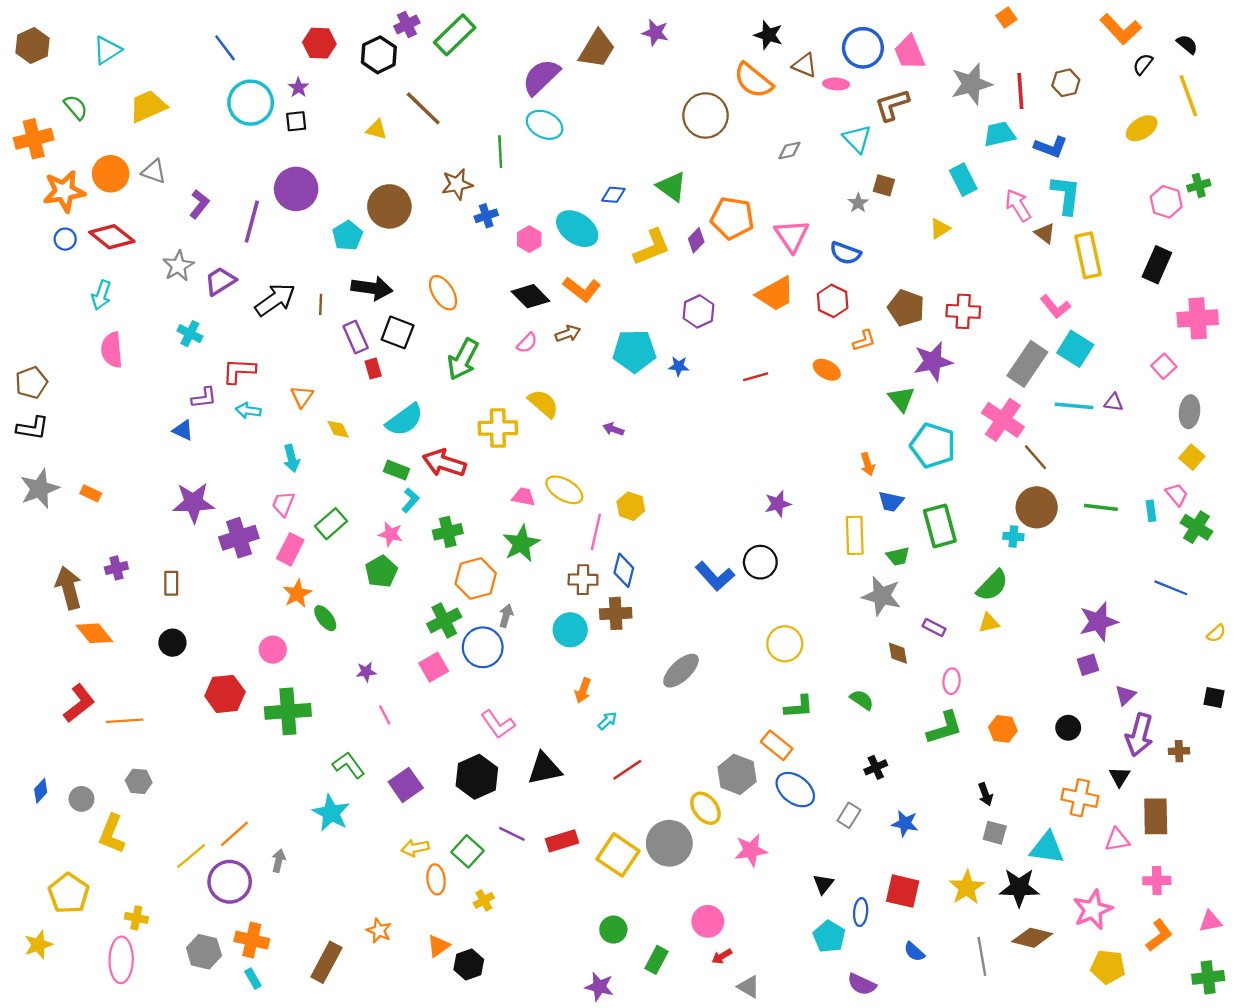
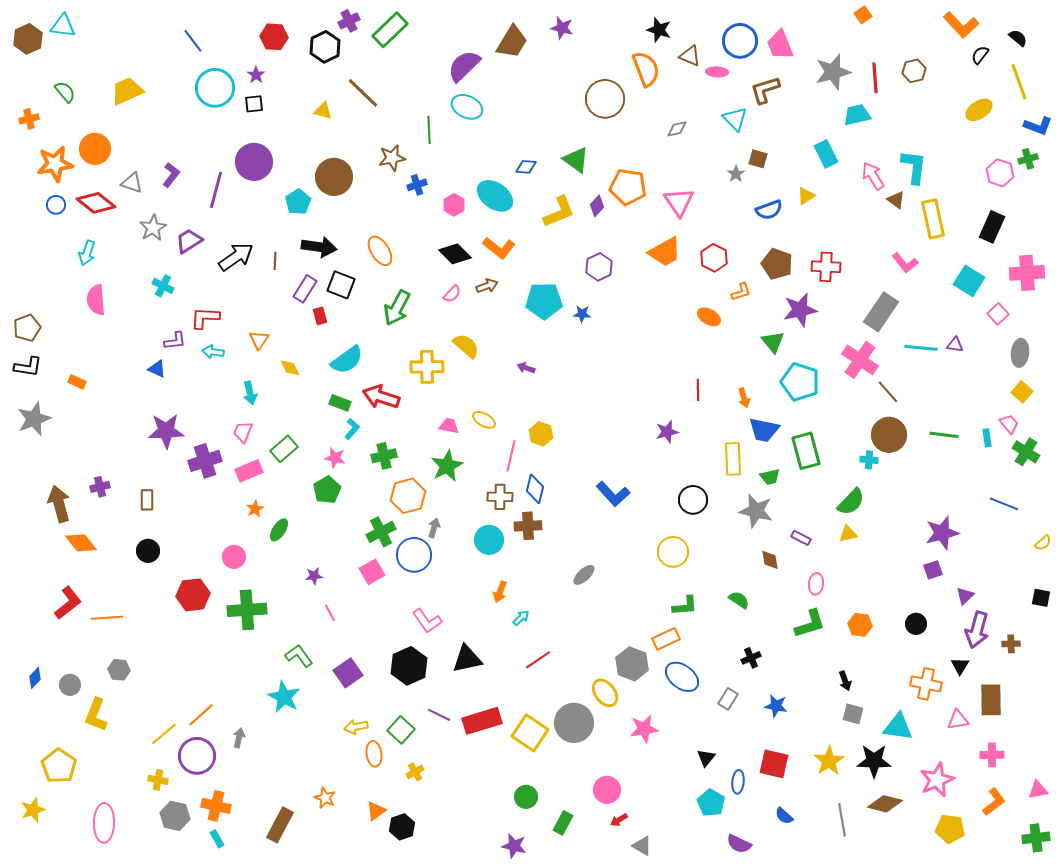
cyan triangle: (107, 50) -> (63, 26), moved, turned 40
orange semicircle: (753, 80) -> (646, 69), turned -150
orange cross: (34, 139) -> (29, 119), size x0.6
blue L-shape: (1051, 147) -> (1038, 126), moved
gray triangle: (154, 171) -> (132, 183), moved
blue semicircle: (845, 253) -> (769, 210), moved, turned -40
purple rectangle: (356, 337) -> (305, 289), turned 56
cyan square: (1075, 349) -> (969, 281), moved
red line: (756, 377) -> (698, 390), moved, turned -75
yellow ellipse: (564, 490) -> (484, 420), size x0.7
orange rectangle: (91, 493) -> (77, 382), moved
blue trapezoid: (891, 502) -> (764, 430), size x1.4
pink rectangle: (290, 549) -> (249, 471), turned 40
black circle: (760, 562) -> (693, 500), moved
orange star: (297, 594) -> (255, 509), size x0.7
green ellipse: (325, 618) -> (279, 530), turned 70
gray ellipse: (681, 671) -> (584, 575), size x0.7
orange rectangle: (777, 745) -> (666, 639), turned -64
red rectangle: (562, 841) -> (482, 721), size x1.4
yellow cross: (136, 918) -> (158, 780), moved

